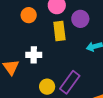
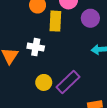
yellow rectangle: (59, 31) -> (55, 21), moved

